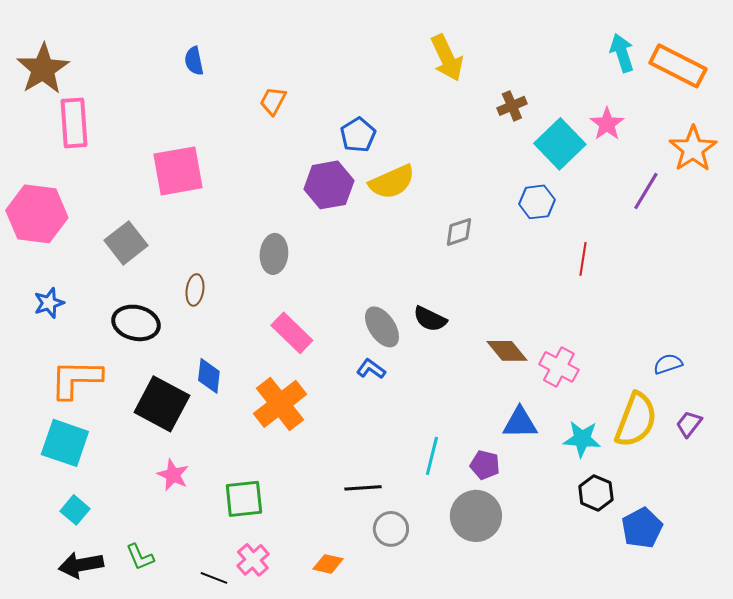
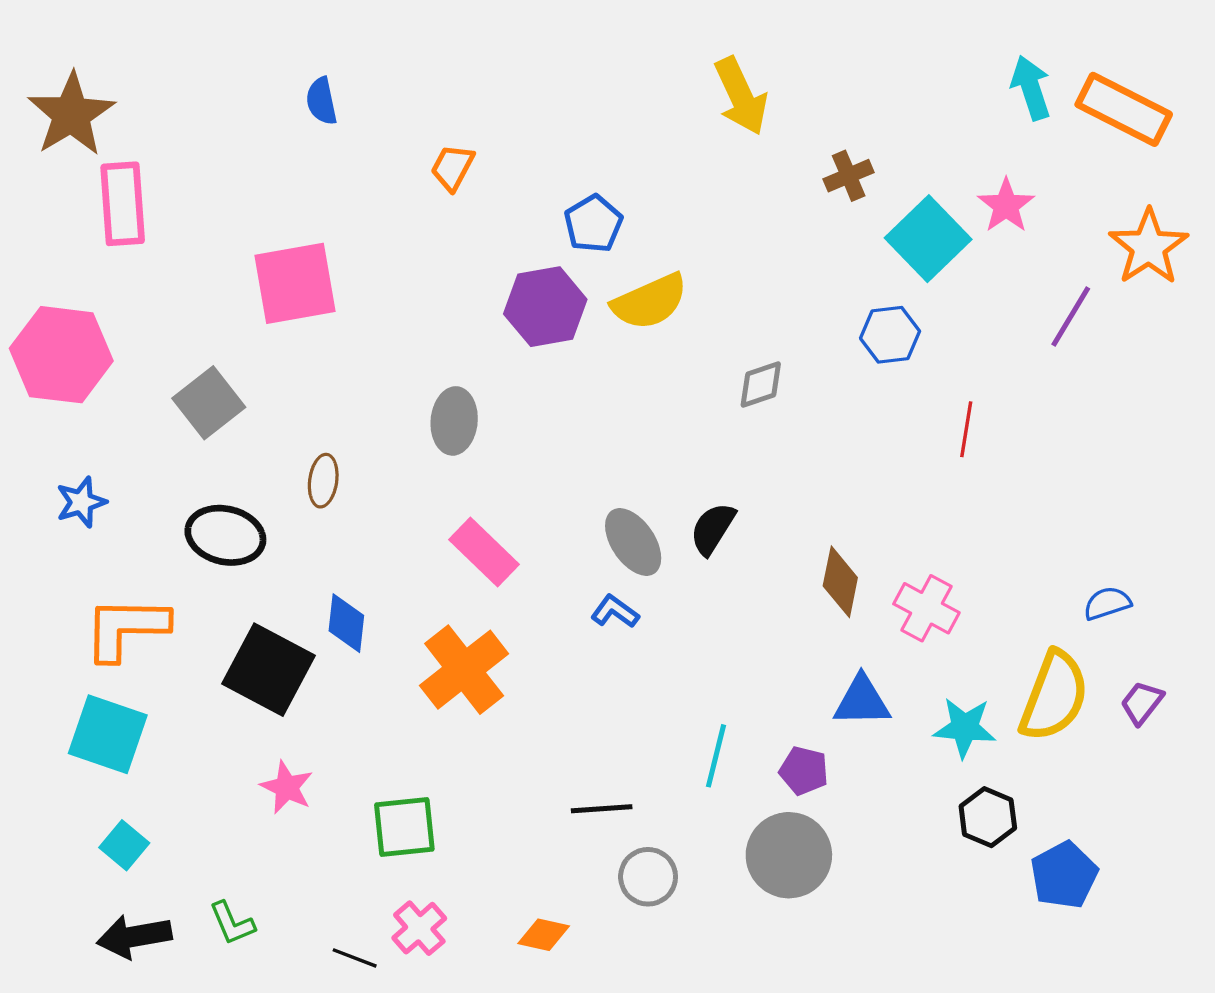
black semicircle: (430, 319) -> (713, 529), turned 96
brown diamond: (507, 351) -> (840, 582), turned 51

